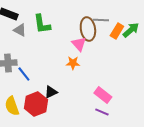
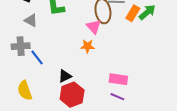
gray triangle: (20, 30) -> (31, 20), moved
pink rectangle: (103, 95) -> (118, 79), turned -30
red hexagon: (36, 104) -> (72, 95), moved

